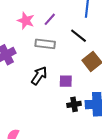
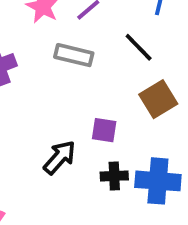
black arrow: (39, 76) -> (60, 157), moved

